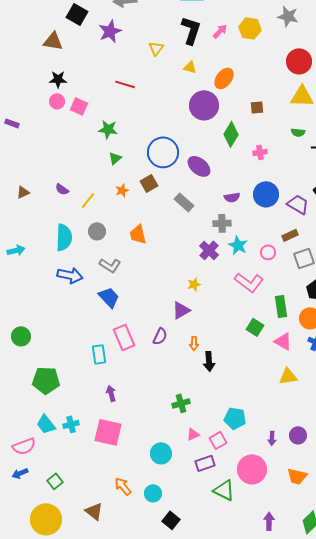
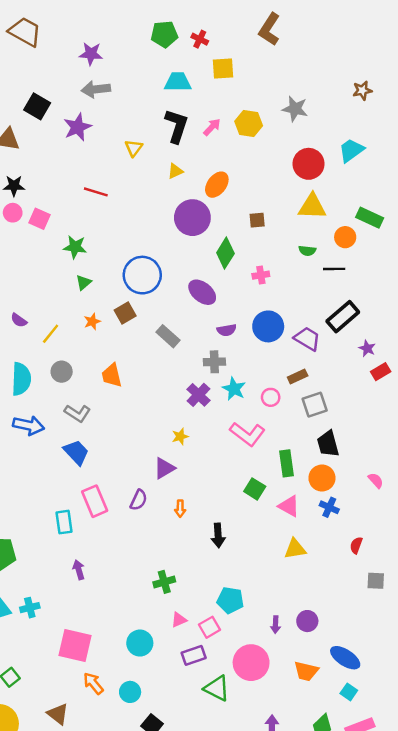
yellow triangle: (190, 67) -> (175, 171), turned -40
purple ellipse: (199, 166) -> (202, 292), moved
black arrow: (209, 361) -> (218, 535), moved
pink square: (108, 432) -> (75, 645), moved

